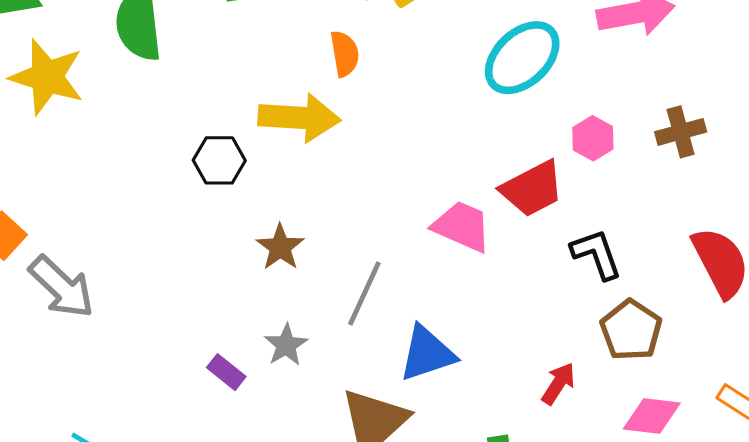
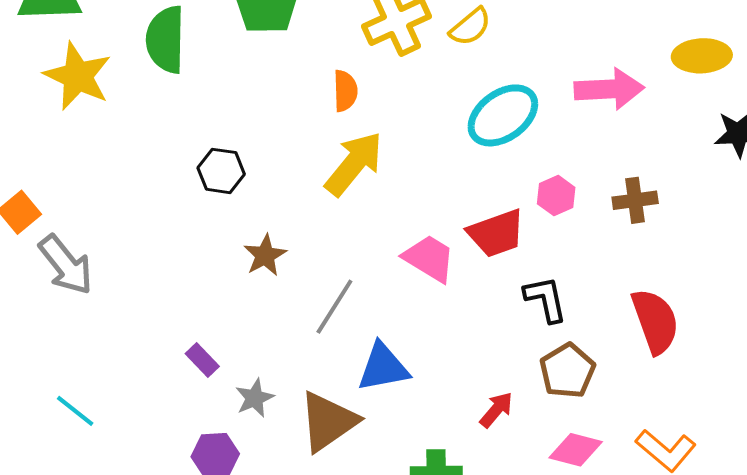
yellow arrow: (299, 118) -> (354, 164), moved, turned -62
gray star: (286, 345) -> (255, 398), moved

